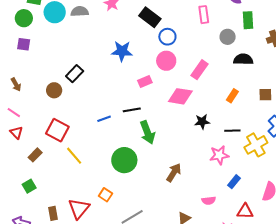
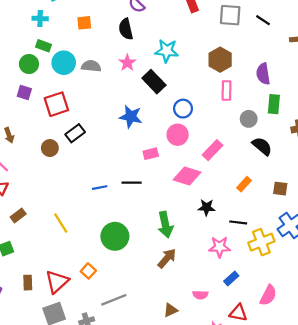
black rectangle: (150, 17) -> (154, 82), moved
black semicircle: (243, 59) -> (262, 146), turned 30
red square: (57, 130) -> (56, 104), moved, turned 35
green arrow: (147, 132) -> (165, 225), moved

